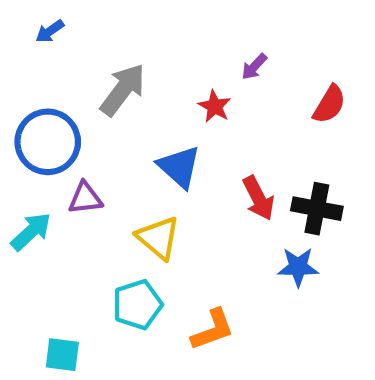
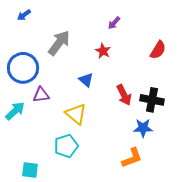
purple arrow: (254, 67) -> (114, 23), moved
blue triangle: (179, 167) -> (86, 80), size x0.7
orange L-shape: (213, 330) -> (132, 158), moved

